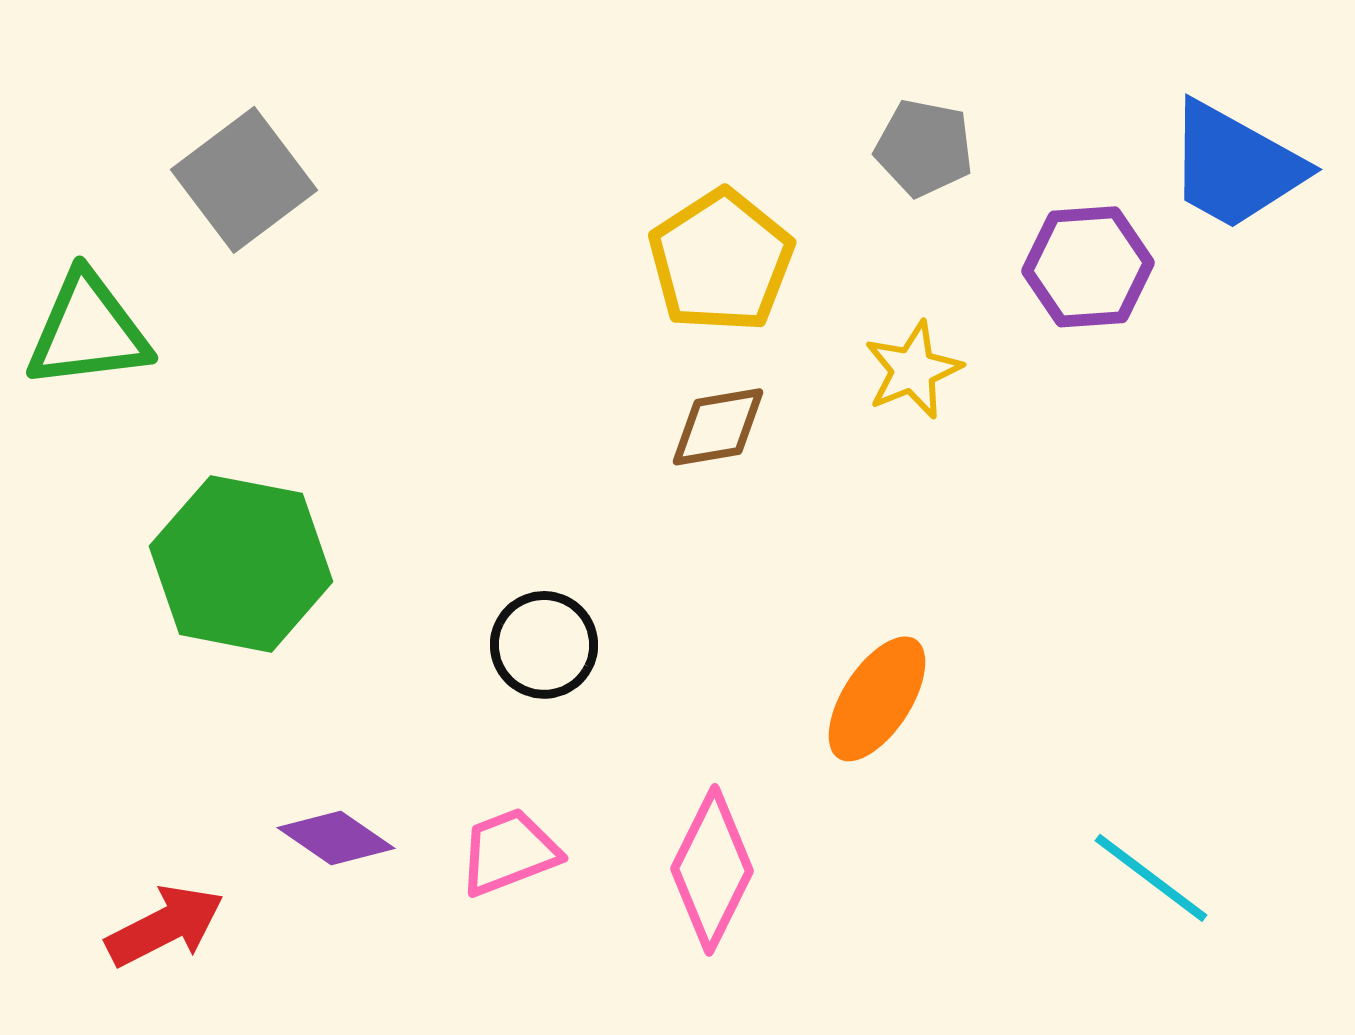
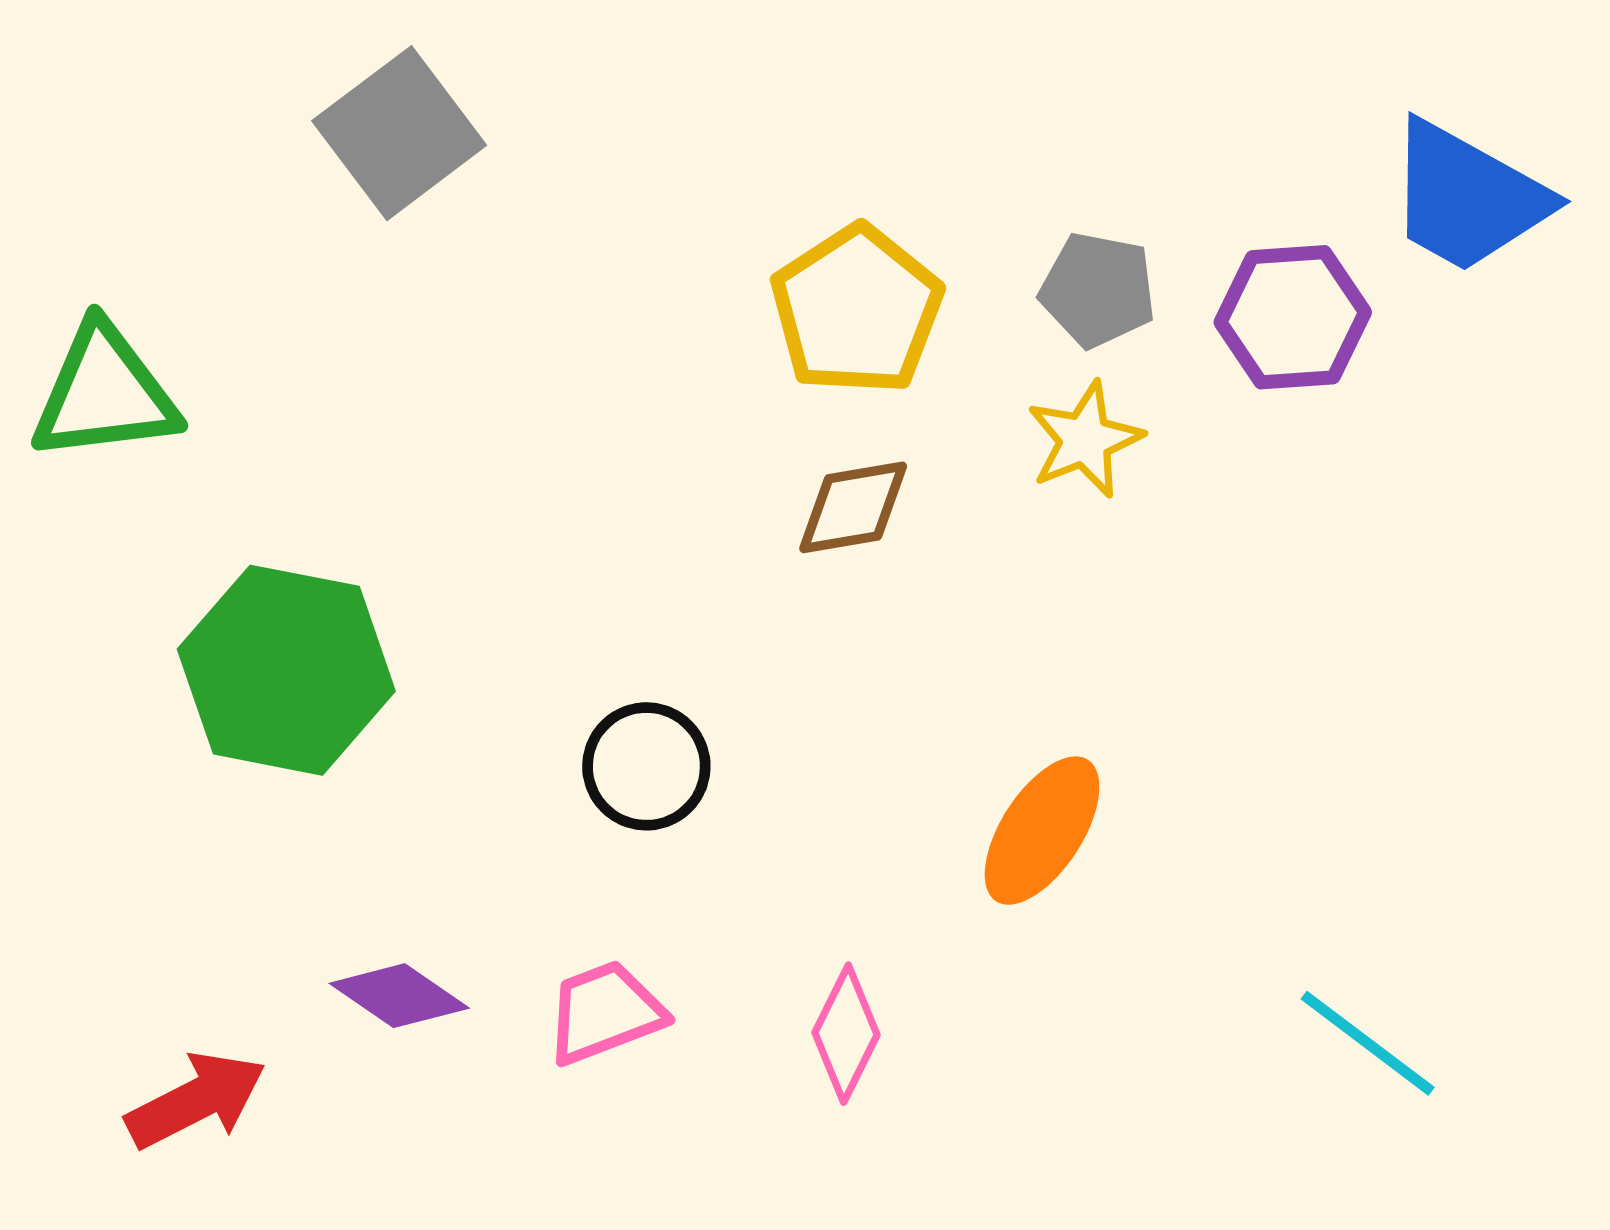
gray pentagon: (924, 148) -> (1098, 290), moved
gray square: (244, 180) -> (399, 133), moved
pink diamond: (712, 870) -> (846, 1034), size x0.7

